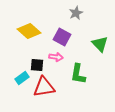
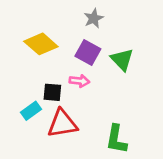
gray star: (76, 13) -> (94, 18), moved
green triangle: (100, 44) -> (122, 60), moved
green L-shape: (78, 74) -> (116, 139), moved

